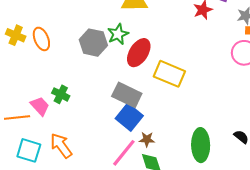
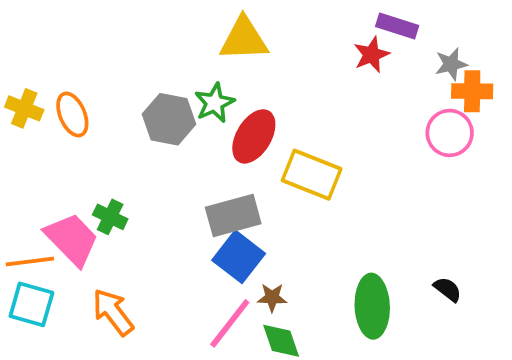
gray rectangle: (127, 95) -> (233, 216), turned -40
pink trapezoid: (40, 106) -> (72, 239), size x1.5
cyan square: (29, 150) -> (31, 304), moved

